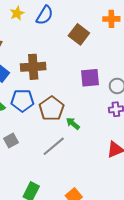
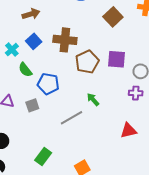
blue pentagon: (22, 100) -> (48, 84), moved
brown pentagon: (52, 108) -> (87, 62), moved

